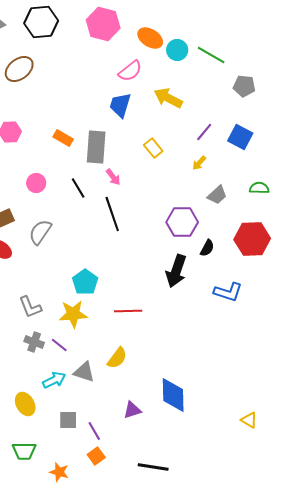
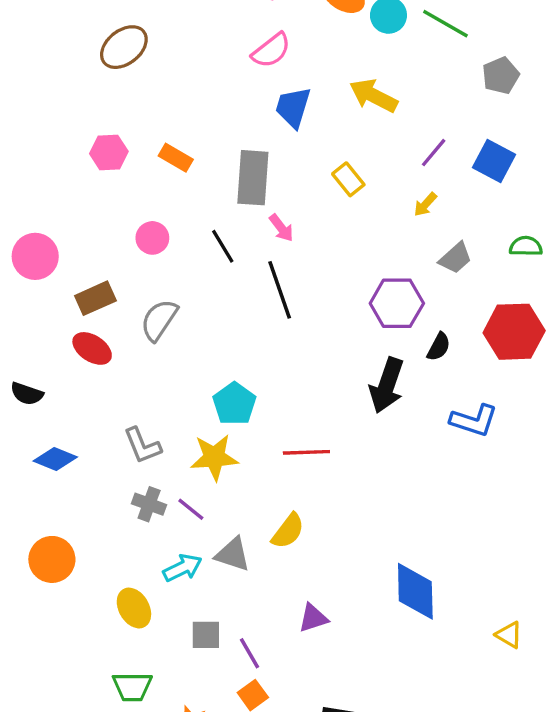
pink semicircle: (130, 71) -> (271, 50), moved
gray pentagon: (244, 86) -> (501, 76), turned -30
orange rectangle: (63, 138) -> (176, 158), moved
blue diamond: (173, 395) -> (415, 591), moved

